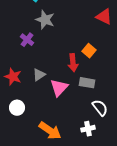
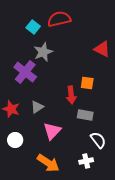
gray star: (45, 20) -> (43, 52), turned 30
purple cross: (27, 40) -> (25, 72), size x1.6
orange square: (89, 51) -> (87, 83), turned -32
pink triangle: (59, 88) -> (52, 131), moved

